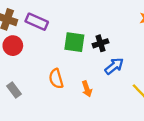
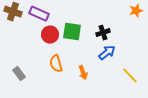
black cross: (101, 43) -> (103, 33), moved
red circle: (13, 46) -> (50, 35), moved

